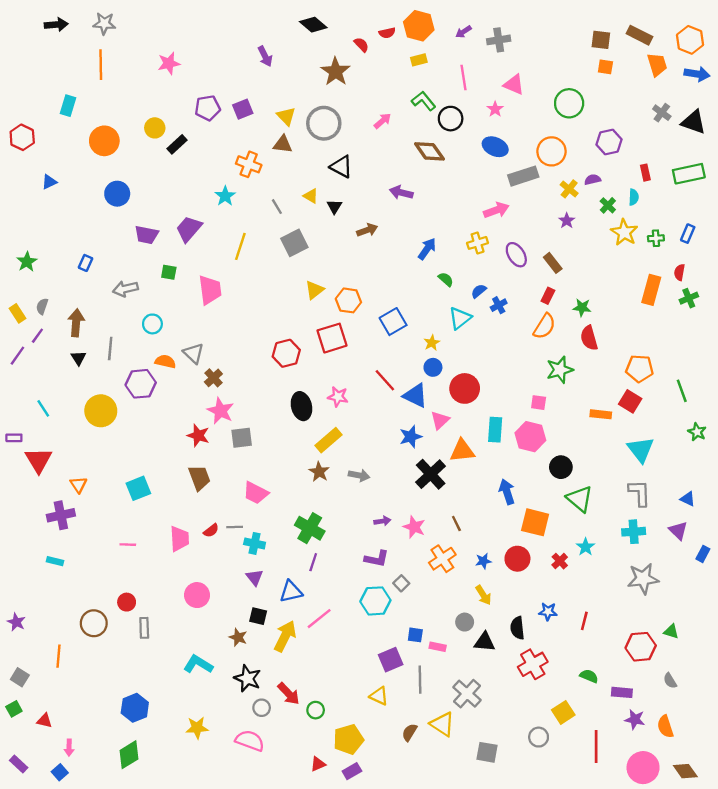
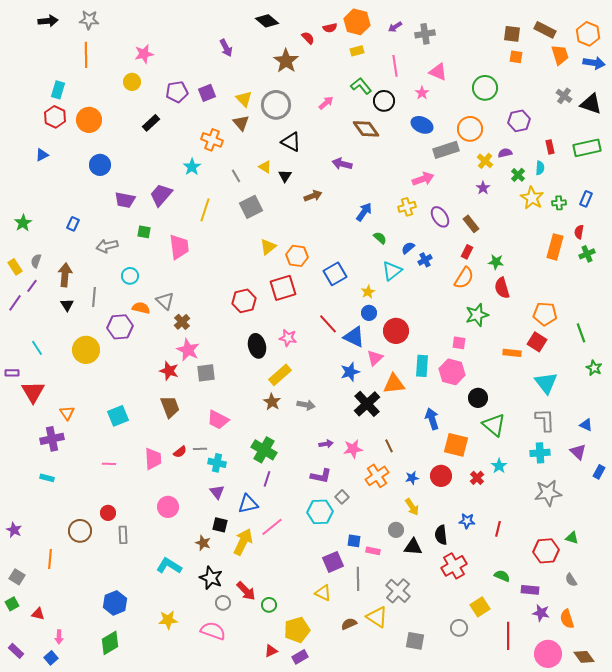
yellow circle: (155, 128) -> (132, 82), moved
red hexagon: (22, 137) -> (55, 117), moved
brown triangle: (283, 144) -> (241, 123), turned 42
pink star: (414, 527) -> (353, 449), turned -30
brown semicircle: (409, 732) -> (349, 624), turned 35

